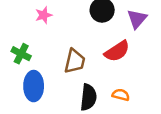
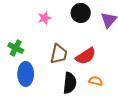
pink star: (44, 15) -> (45, 18), moved
red semicircle: (117, 51) -> (86, 56), moved

